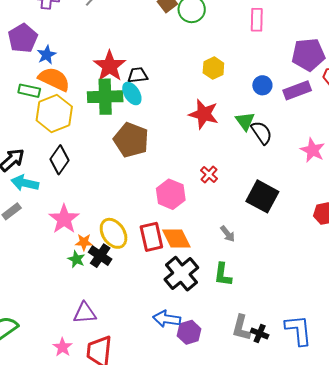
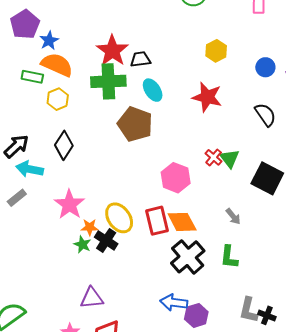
cyan ellipse: (132, 94) -> (153, 90), moved
yellow hexagon: (54, 114) -> (58, 99), size x0.6
green triangle: (245, 121) -> (230, 158), moved

